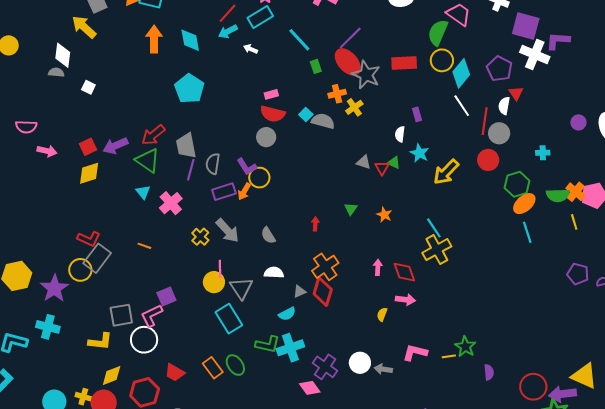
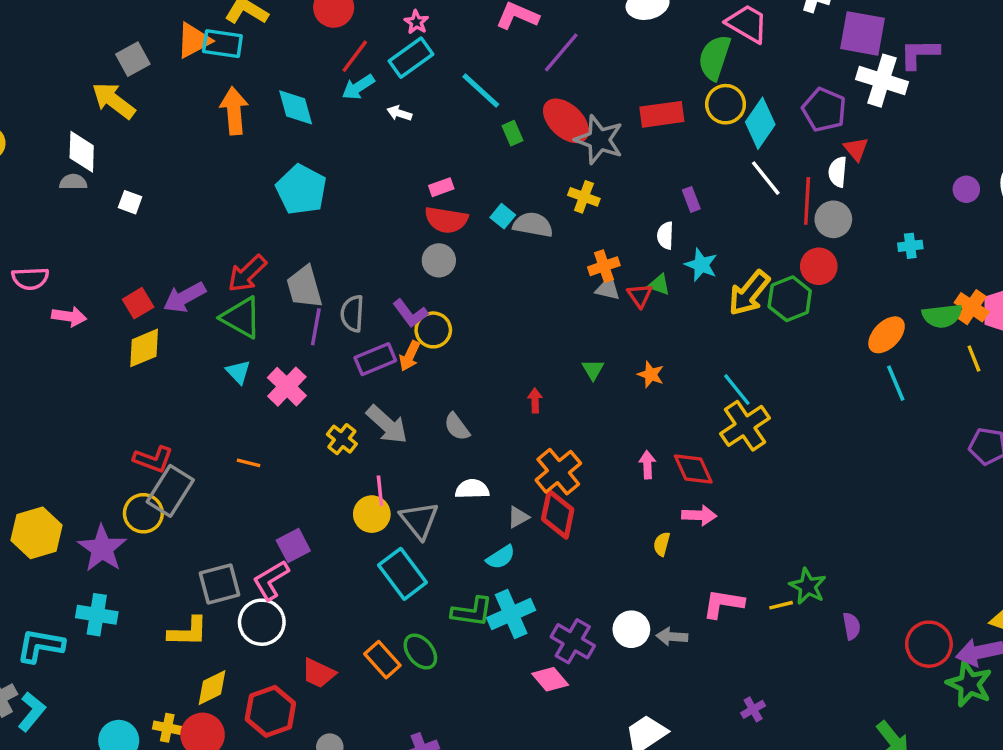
purple line: (350, 38) -> (561, 52), moved
orange cross: (337, 94) -> (604, 266), moved
yellow cross: (354, 107) -> (584, 197), turned -30
green hexagon: (517, 184) -> (790, 299), moved

